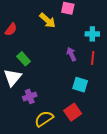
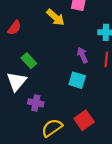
cyan square: (80, 85) -> (77, 80), moved
purple cross: (30, 96) -> (36, 103), turned 32

